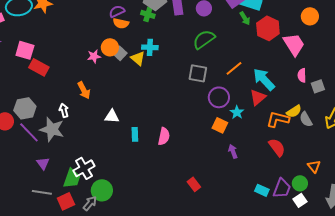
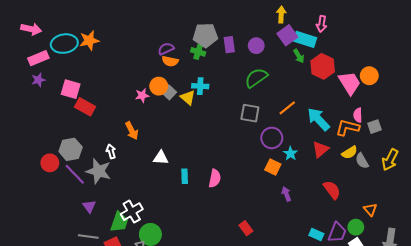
orange circle: (310, 16) -> (369, 76), moved
red triangle: (258, 97) -> (321, 149), moved
orange L-shape: (278, 119) -> (347, 128), moved

